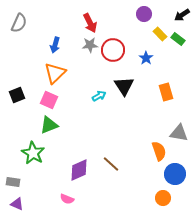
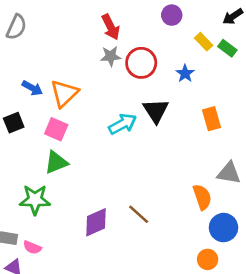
purple circle: (144, 14) -> (172, 15), moved
blue arrow: (55, 45) -> (32, 88), moved, turned -77
cyan arrow: (99, 96) -> (123, 124), size x1.5
green star: (33, 153) -> (35, 200), turned -30
pink semicircle: (67, 199) -> (32, 247), moved

